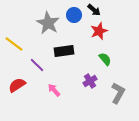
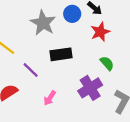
purple cross: (90, 81) -> (90, 88), size x1.5
pink arrow: (54, 90) -> (50, 98), turned -104

